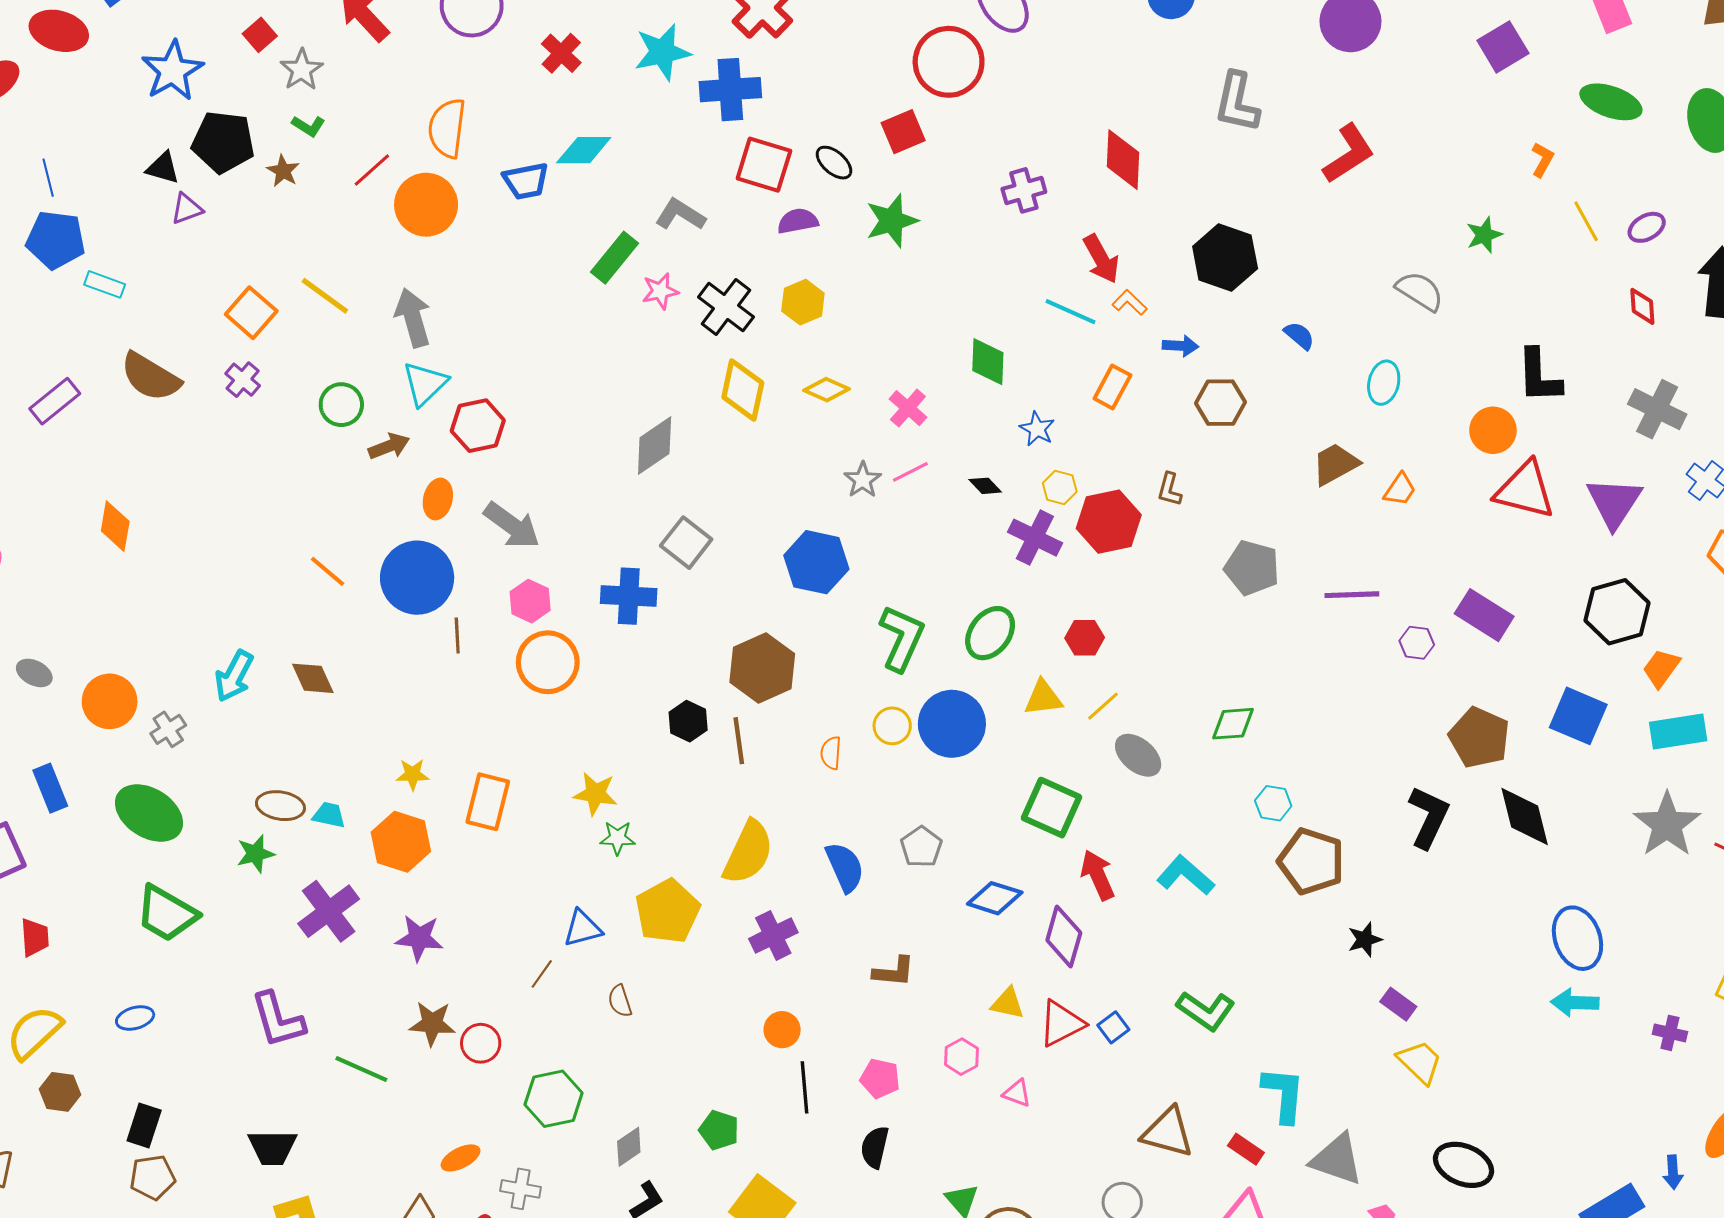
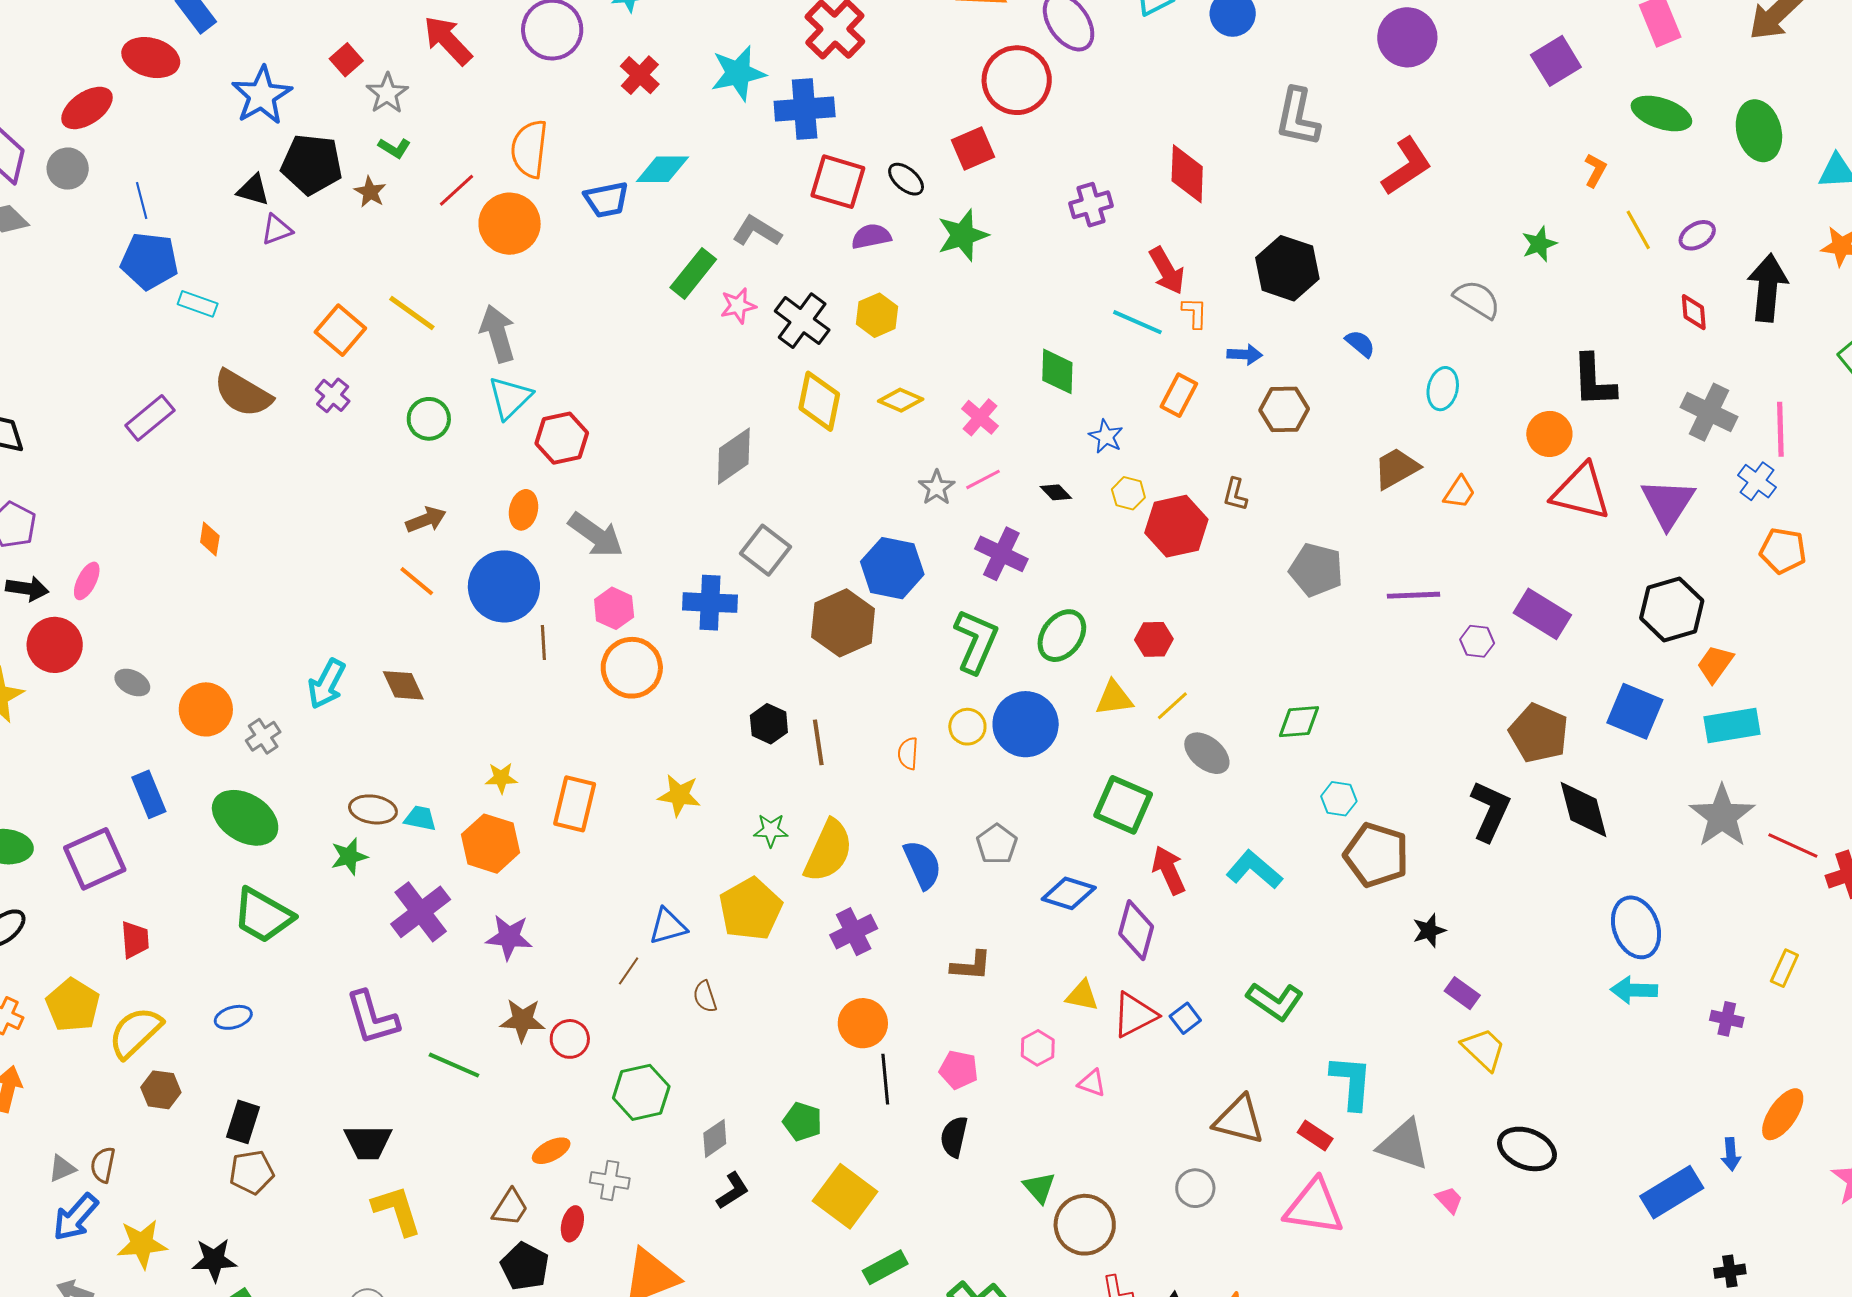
orange L-shape: (1129, 302) -> (1195, 313), turned 48
brown arrow: (389, 446) -> (426, 520), moved
orange diamond: (115, 526) -> (210, 539), size x0.7
purple cross: (1035, 538) -> (1001, 554), moved
brown hexagon: (762, 668) -> (843, 623), moved
green star: (618, 838) -> (771, 830), moved
orange circle: (782, 1030) -> (863, 1023), size x1.4

